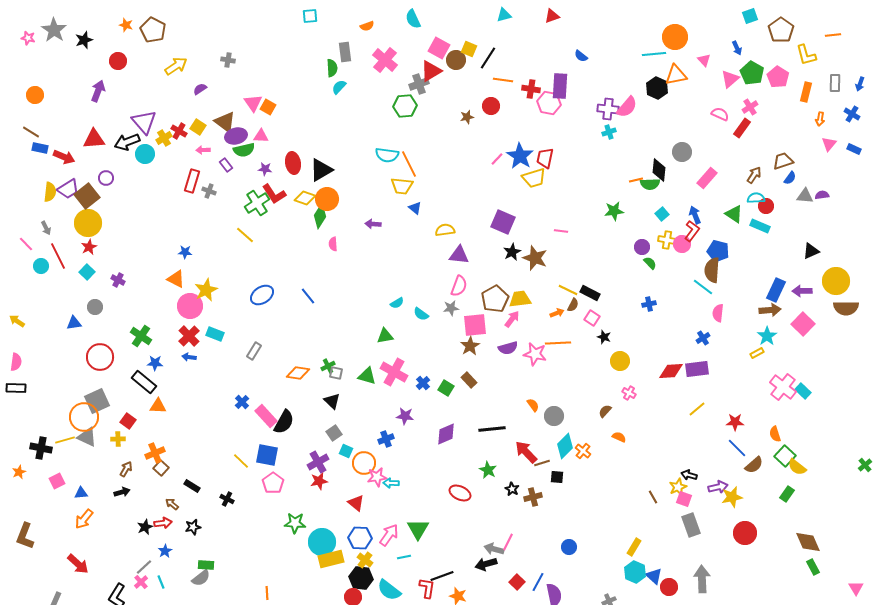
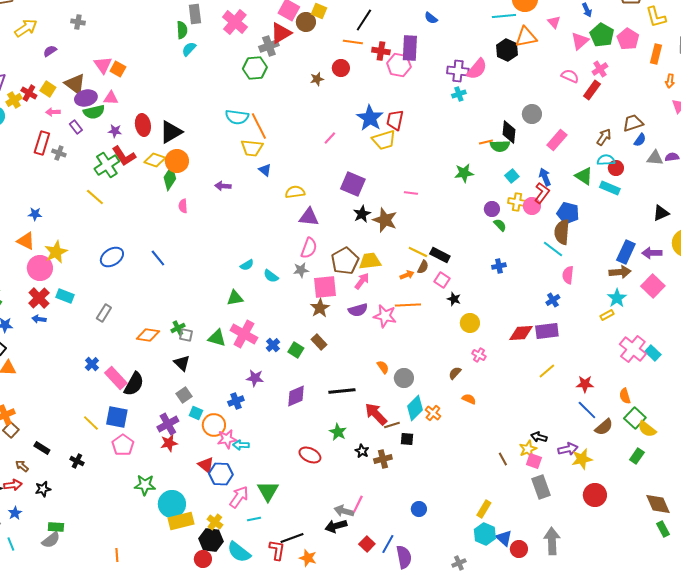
black line: (488, 58) -> (364, 20), moved
pink line: (497, 159) -> (330, 138), moved
blue hexagon: (360, 538) -> (221, 474), moved

